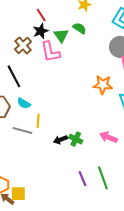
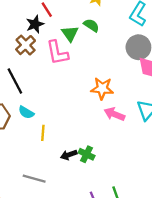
black star: (41, 31) -> (35, 24), moved
orange star: (103, 85) -> (102, 88), moved
gray line: (22, 130) -> (34, 179), moved
pink arrow: (108, 137) -> (114, 114), moved

